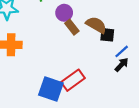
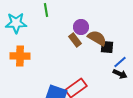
purple circle: (64, 13) -> (81, 27), moved
black arrow: (122, 65) -> (120, 74), turned 72

